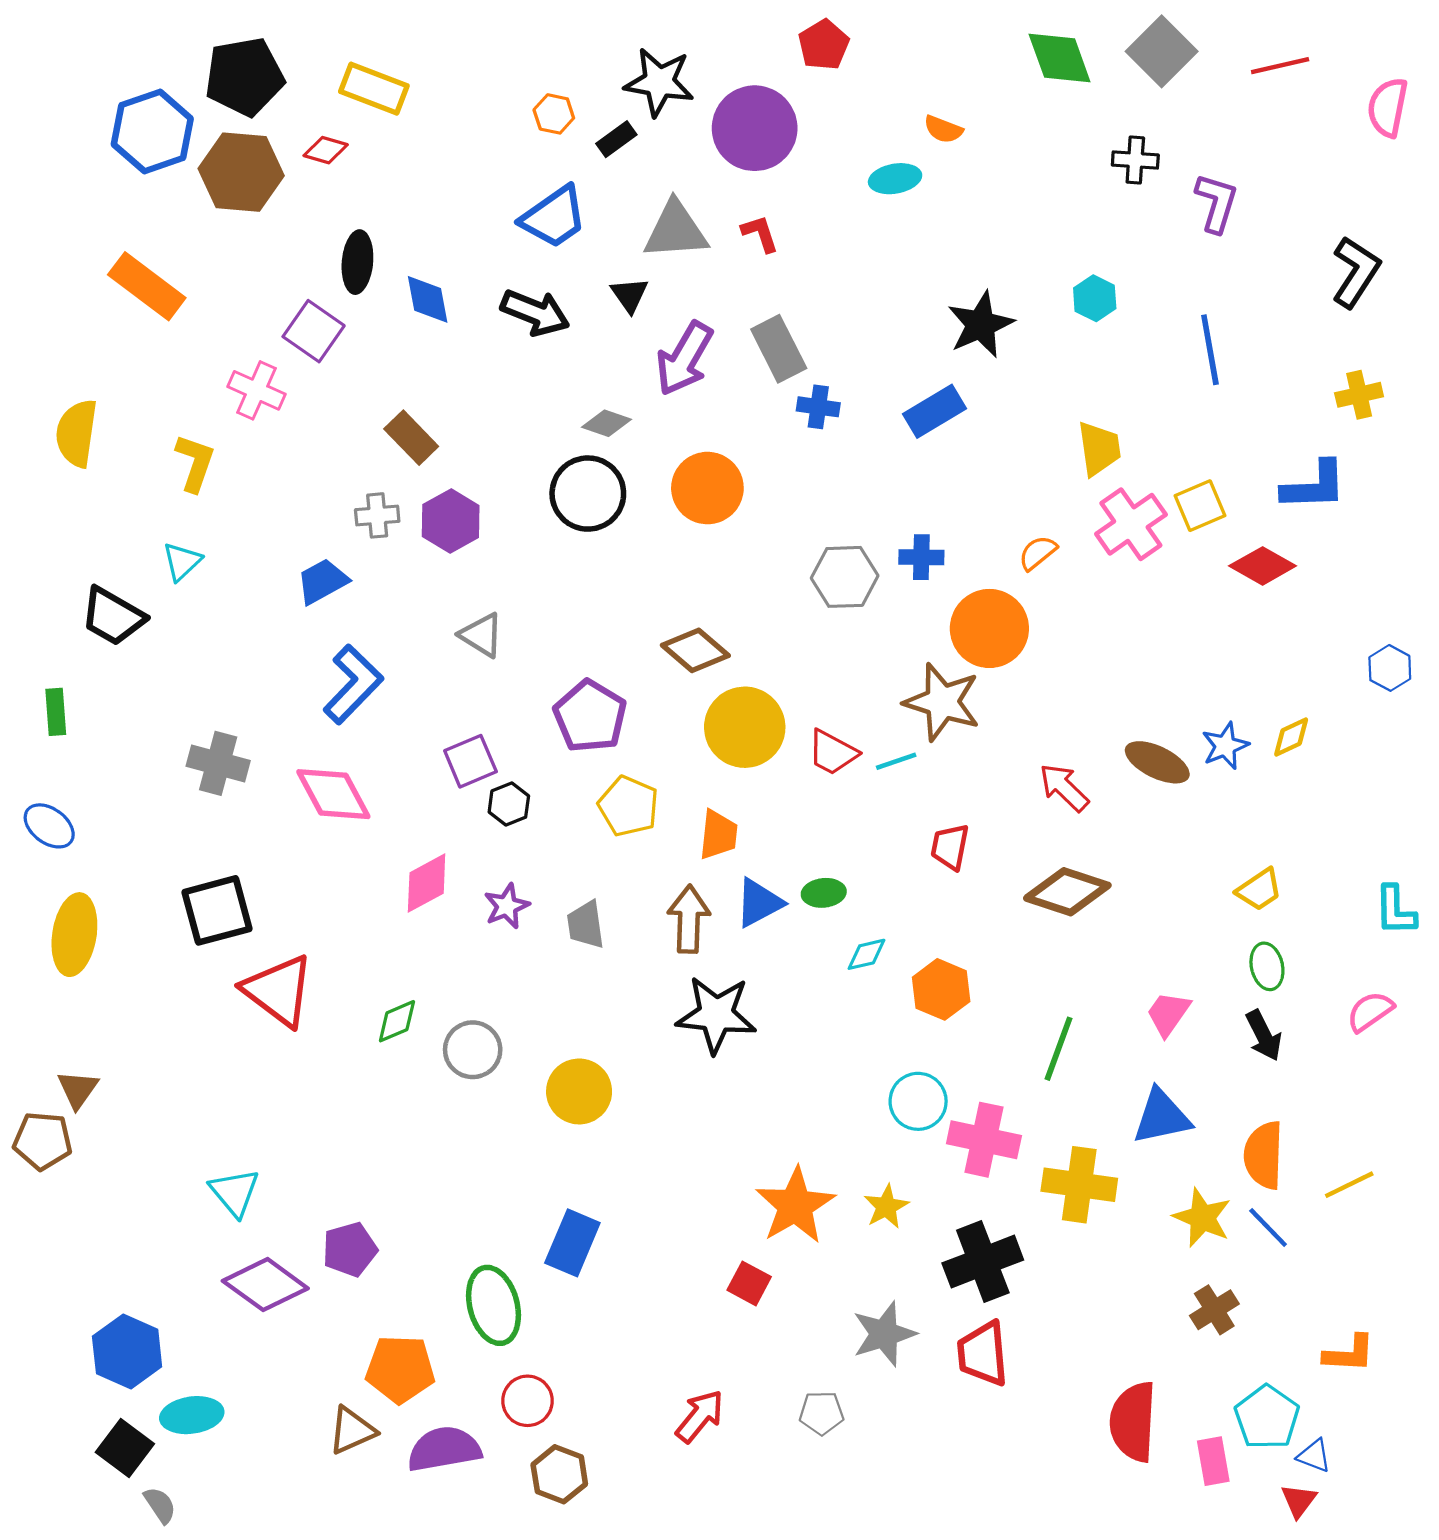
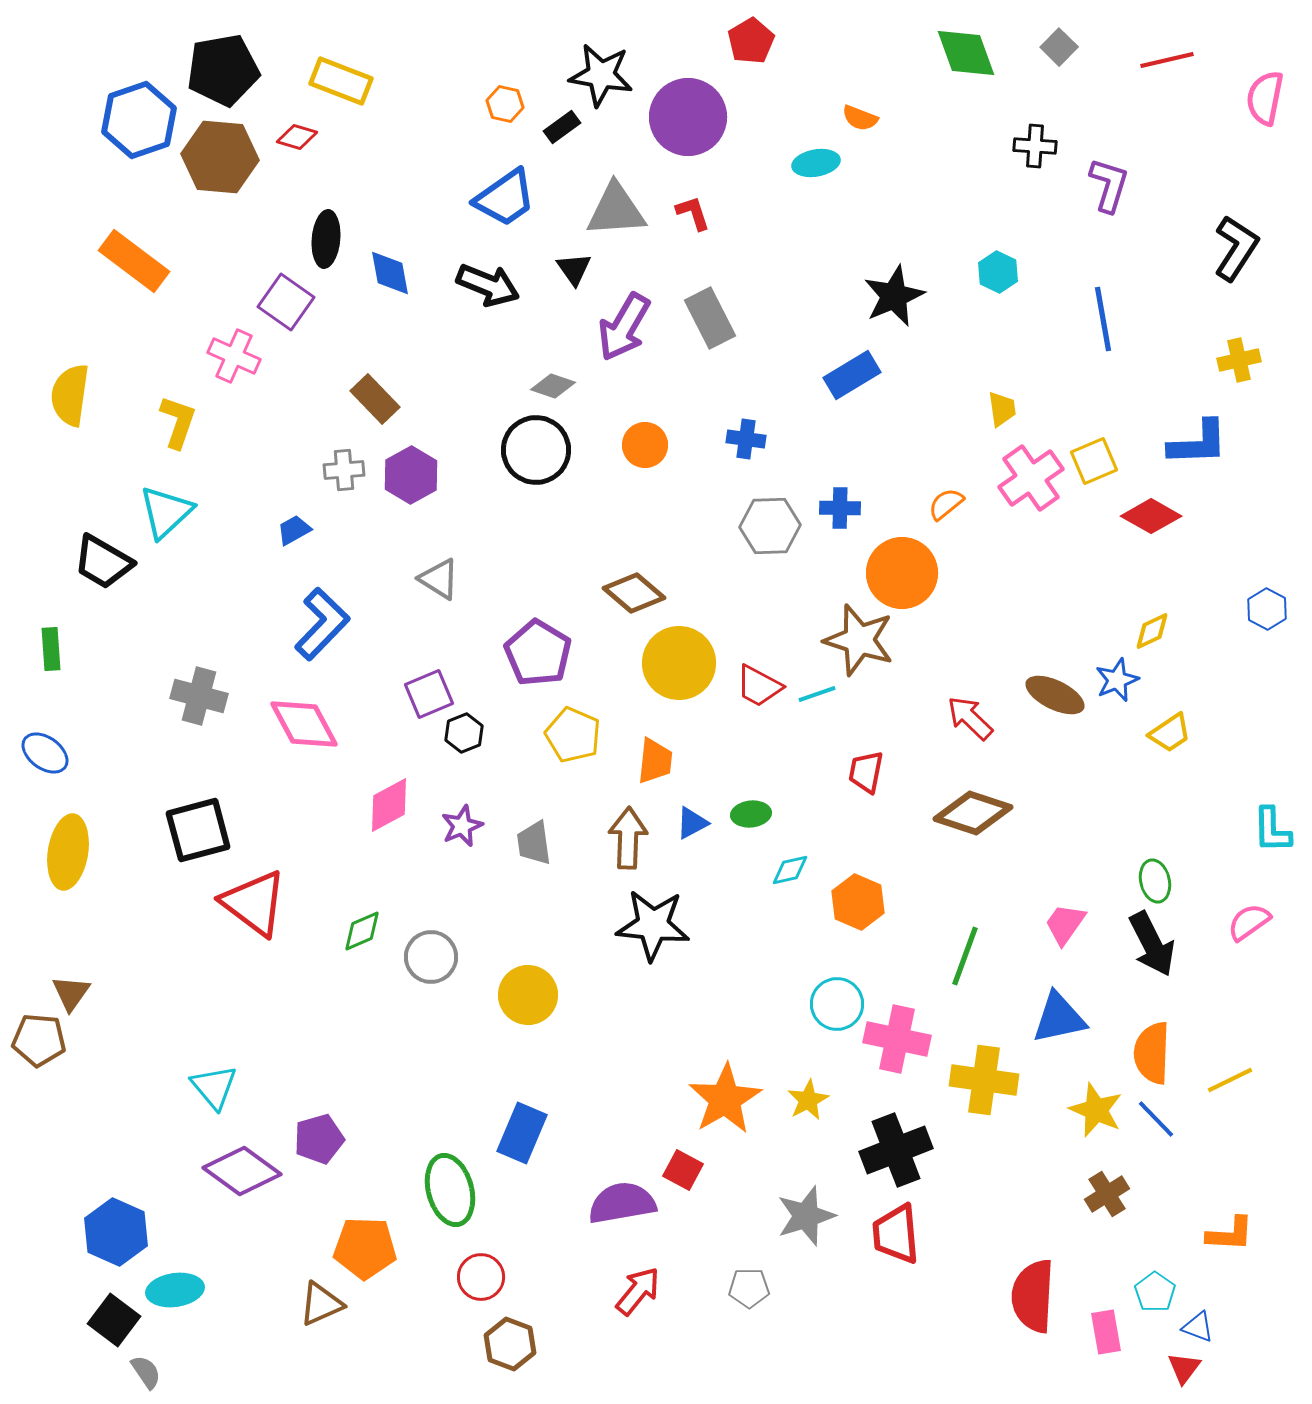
gray square: (1162, 51) -> (1059, 47), size x0.6
blue cross: (818, 407) -> (746, 439), moved
yellow trapezoid: (1099, 449) -> (1002, 409), size x0.7
orange circle: (707, 488) -> (645, 445), size x0.7
cyan triangle: (182, 562) -> (166, 512), size x1.5
blue trapezoid: (322, 581) -> (294, 530), size x0.7
yellow diamond: (1291, 737) -> (1152, 631), moved
yellow trapezoid: (1259, 890) -> (1170, 733), moved
blue triangle: (759, 903) -> (692, 823), size x0.7
black arrow: (1264, 1035) -> (1152, 944), size x1.4
cyan pentagon: (1267, 1417) -> (1155, 1292), size x0.7
purple semicircle: (444, 1449) -> (622, 1203), moved

